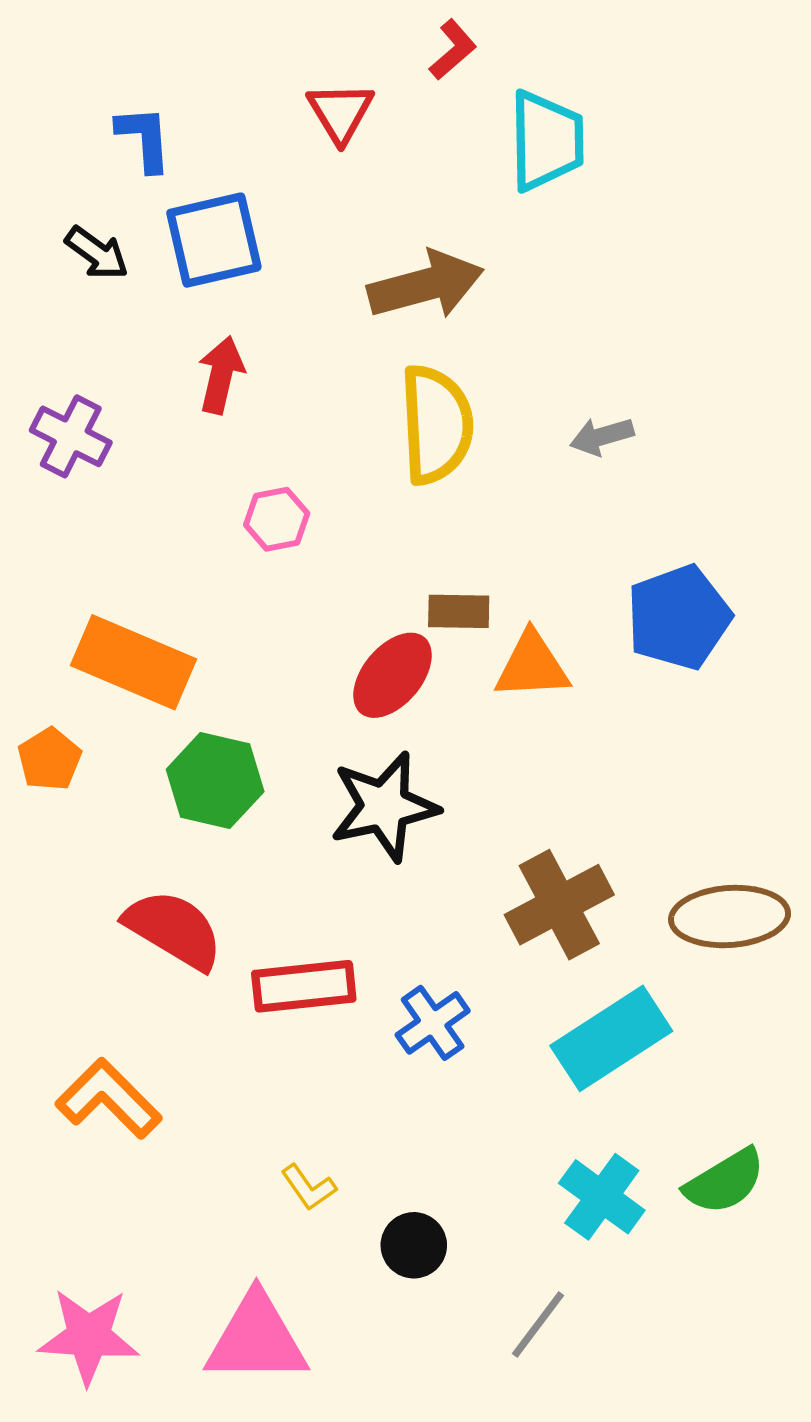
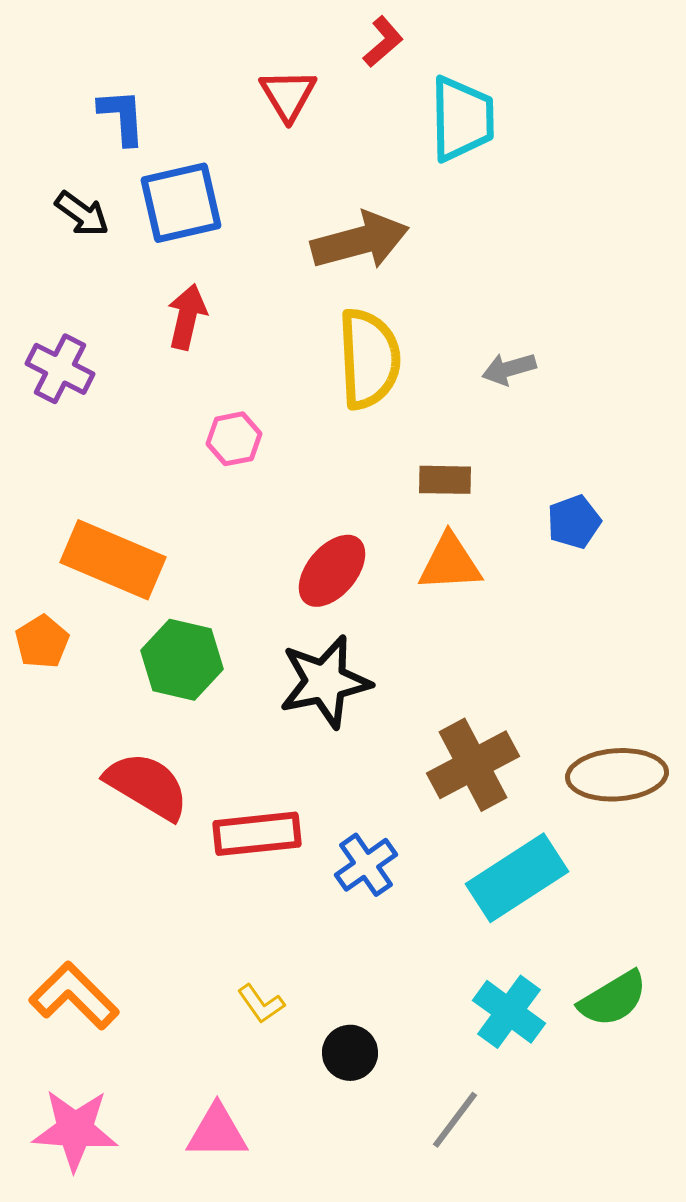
brown rectangle: (459, 611) -> (445, 480), moved
blue pentagon: (679, 617) -> (574, 522), size x0.6
orange L-shape: (109, 1099) -> (74, 996), moved
pink triangle: (256, 1339) -> (217, 1132), size x0.7

